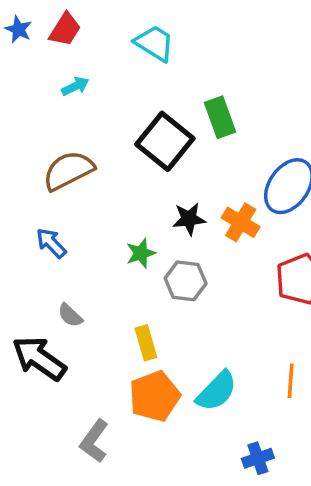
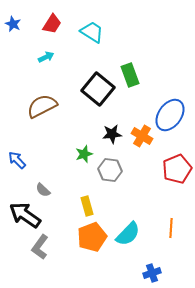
red trapezoid: (65, 29) -> (52, 24), moved
blue arrow: (51, 243) -> (17, 160), moved
gray L-shape: (94, 441) -> (40, 247), moved

